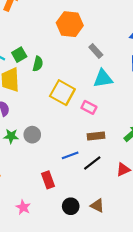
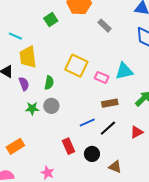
green square: (19, 55) -> (51, 20), moved
green semicircle: (38, 64) -> (49, 83), moved
cyan triangle: (103, 78) -> (124, 71), moved
black circle: (71, 206) -> (92, 154), moved

